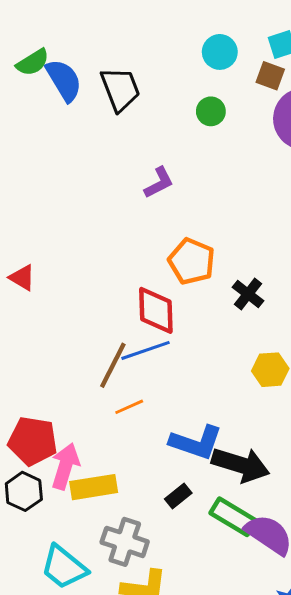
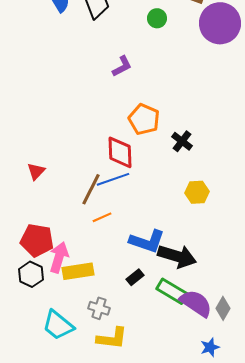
red triangle: (22, 278) -> (36, 171), moved, turned 42
gray cross: (125, 542) -> (99, 308), size x0.7

